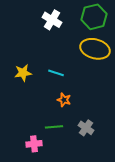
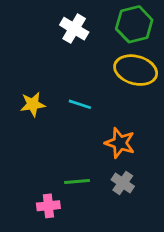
orange star: (64, 100) -> (120, 143), moved, size x1.5

